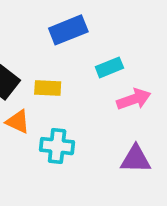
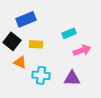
blue rectangle: (68, 30) -> (26, 19), moved
purple triangle: (136, 159) -> (72, 78), moved

